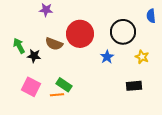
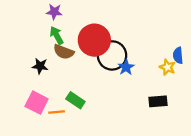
blue semicircle: (151, 16) -> (178, 55), moved
black circle: (123, 32) -> (112, 55), moved
green arrow: (19, 46) -> (57, 35), moved
orange line: (57, 95) -> (57, 112), moved

